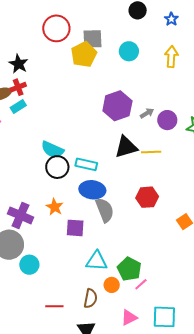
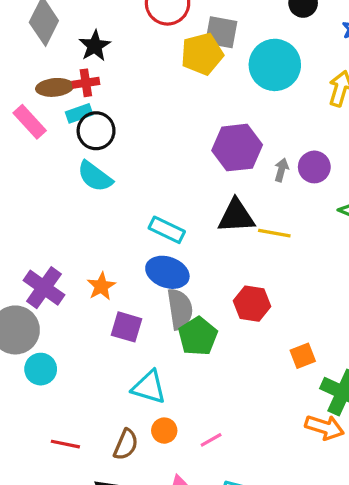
cyan circle: (129, 51) -> (275, 65), size x1.6
gray arrow: (147, 113) -> (281, 170), turned -56
purple circle: (167, 120) -> (314, 167), moved
cyan semicircle: (52, 150) -> (95, 176), moved
black circle: (57, 167) -> (96, 131), moved
green pentagon: (129, 269) -> (198, 336), moved

